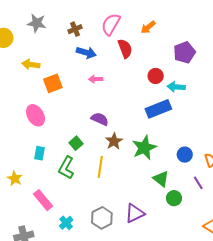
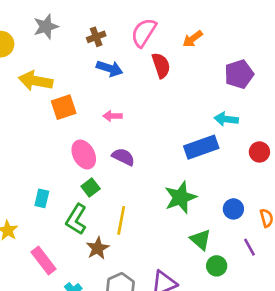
gray star: (37, 23) -> (46, 27), turned -30
yellow arrow: (31, 64) -> (36, 81), size x1.4
red circle: (156, 76) -> (259, 152), moved
pink arrow: (96, 79) -> (113, 116), moved
pink ellipse: (35, 115) -> (84, 155), moved
brown star: (114, 141) -> (98, 248), moved

